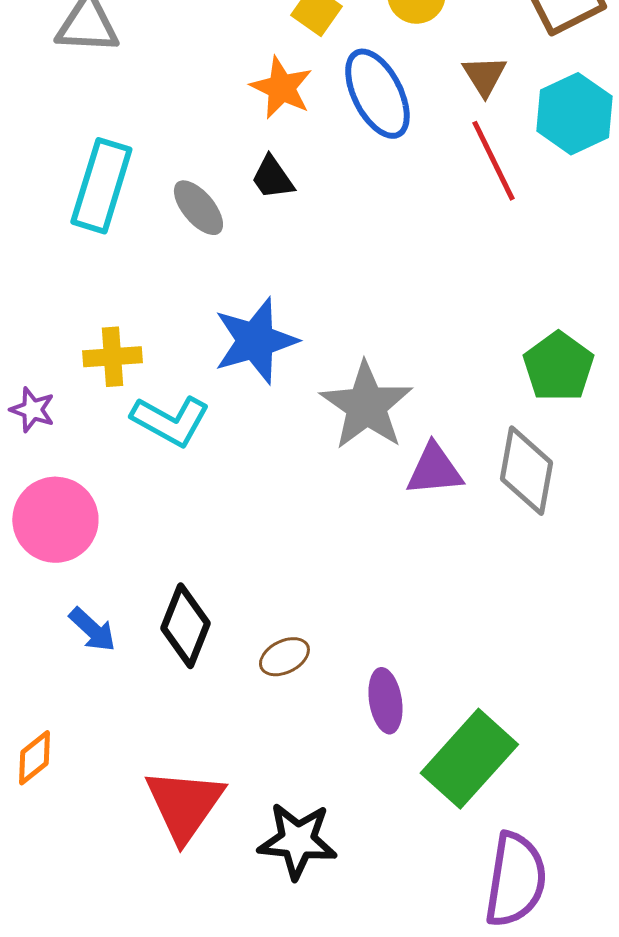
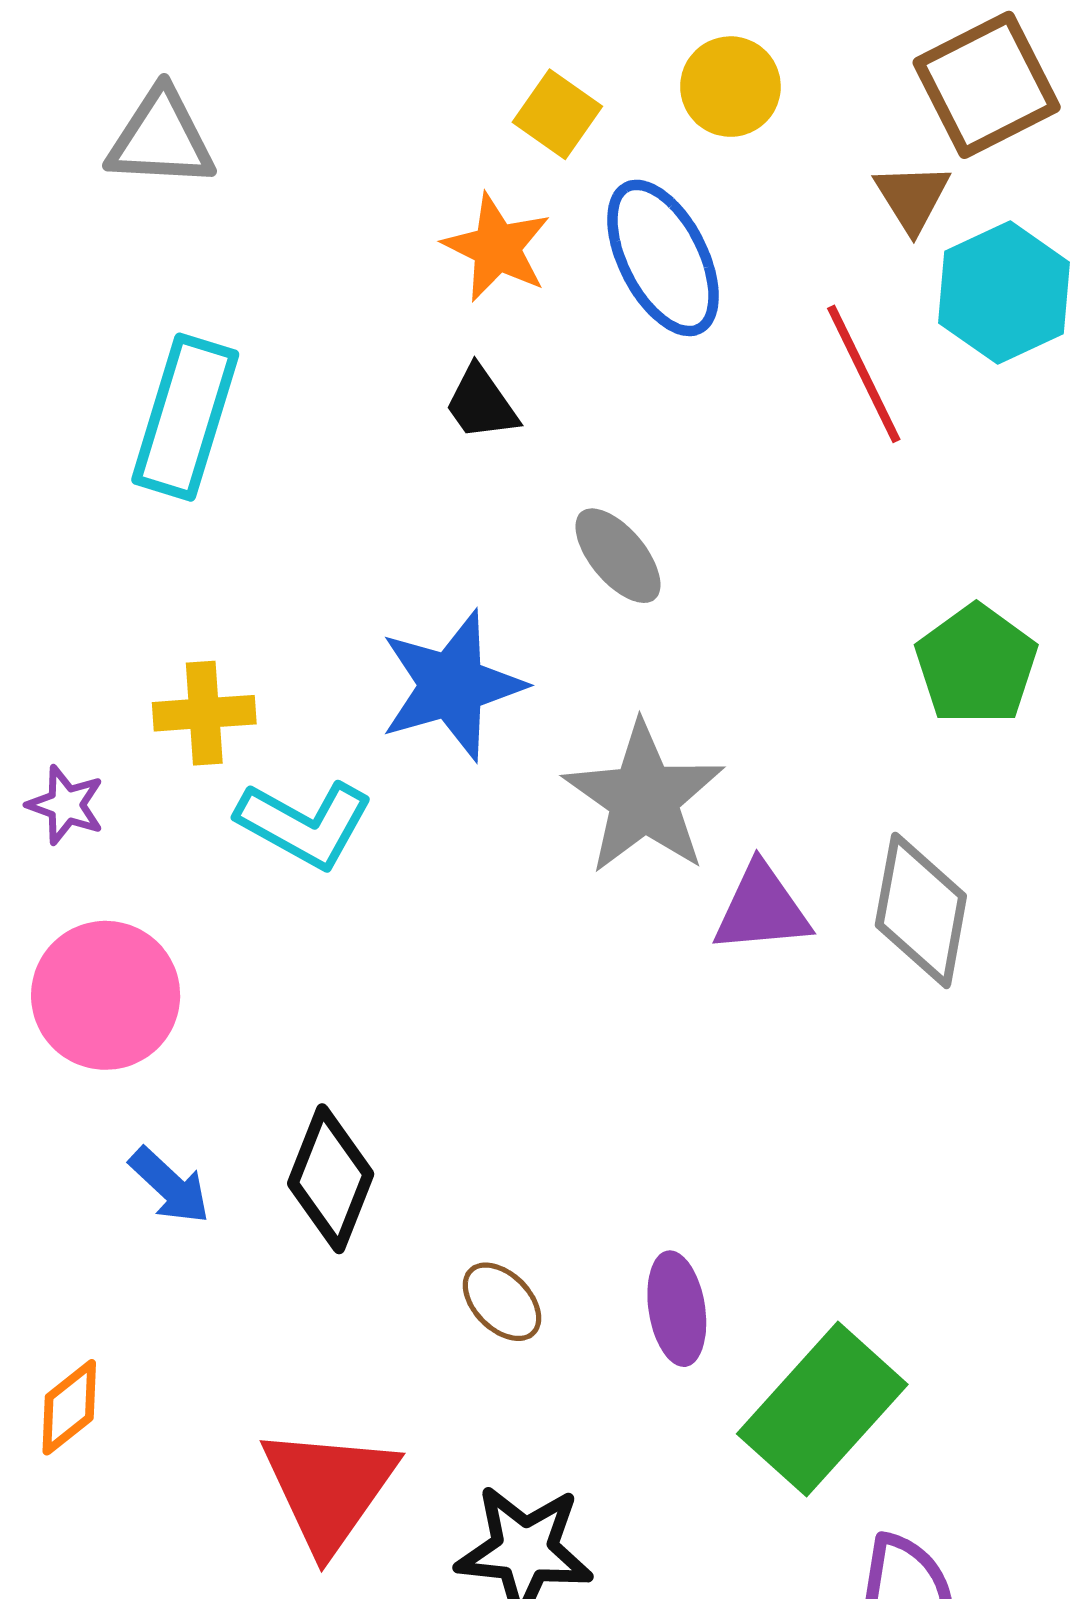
brown triangle: (484, 76) -> (912, 197), moved
gray ellipse: (198, 208) -> (618, 556), moved
green pentagon: (558, 367) -> (976, 665), moved
brown ellipse: (284, 657) -> (502, 1302), moved, turned 72

